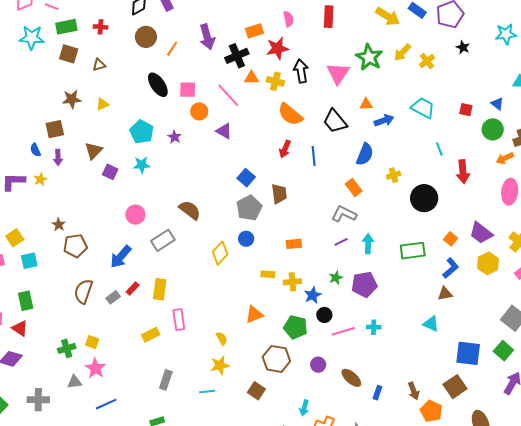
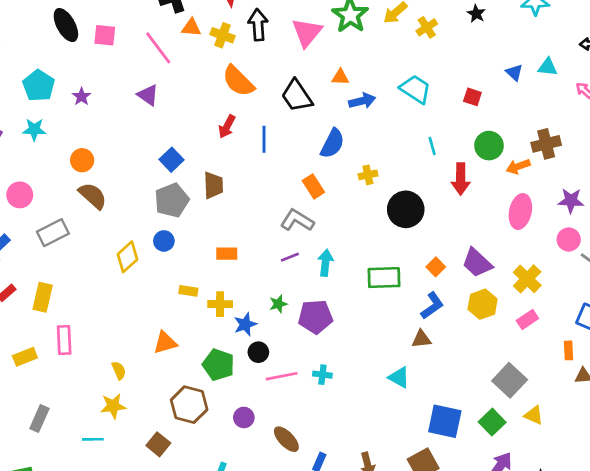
blue triangle: (497, 104) -> (514, 72), moved
orange circle: (199, 111) -> (82, 160), moved
green circle: (493, 129) -> (489, 146), moved

